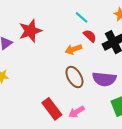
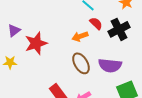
red star: (30, 31) -> (36, 43), moved

